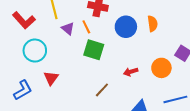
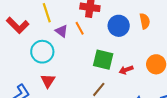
green square: (94, 50) -> (103, 60), moved
cyan circle: (35, 51) -> (42, 52), moved

